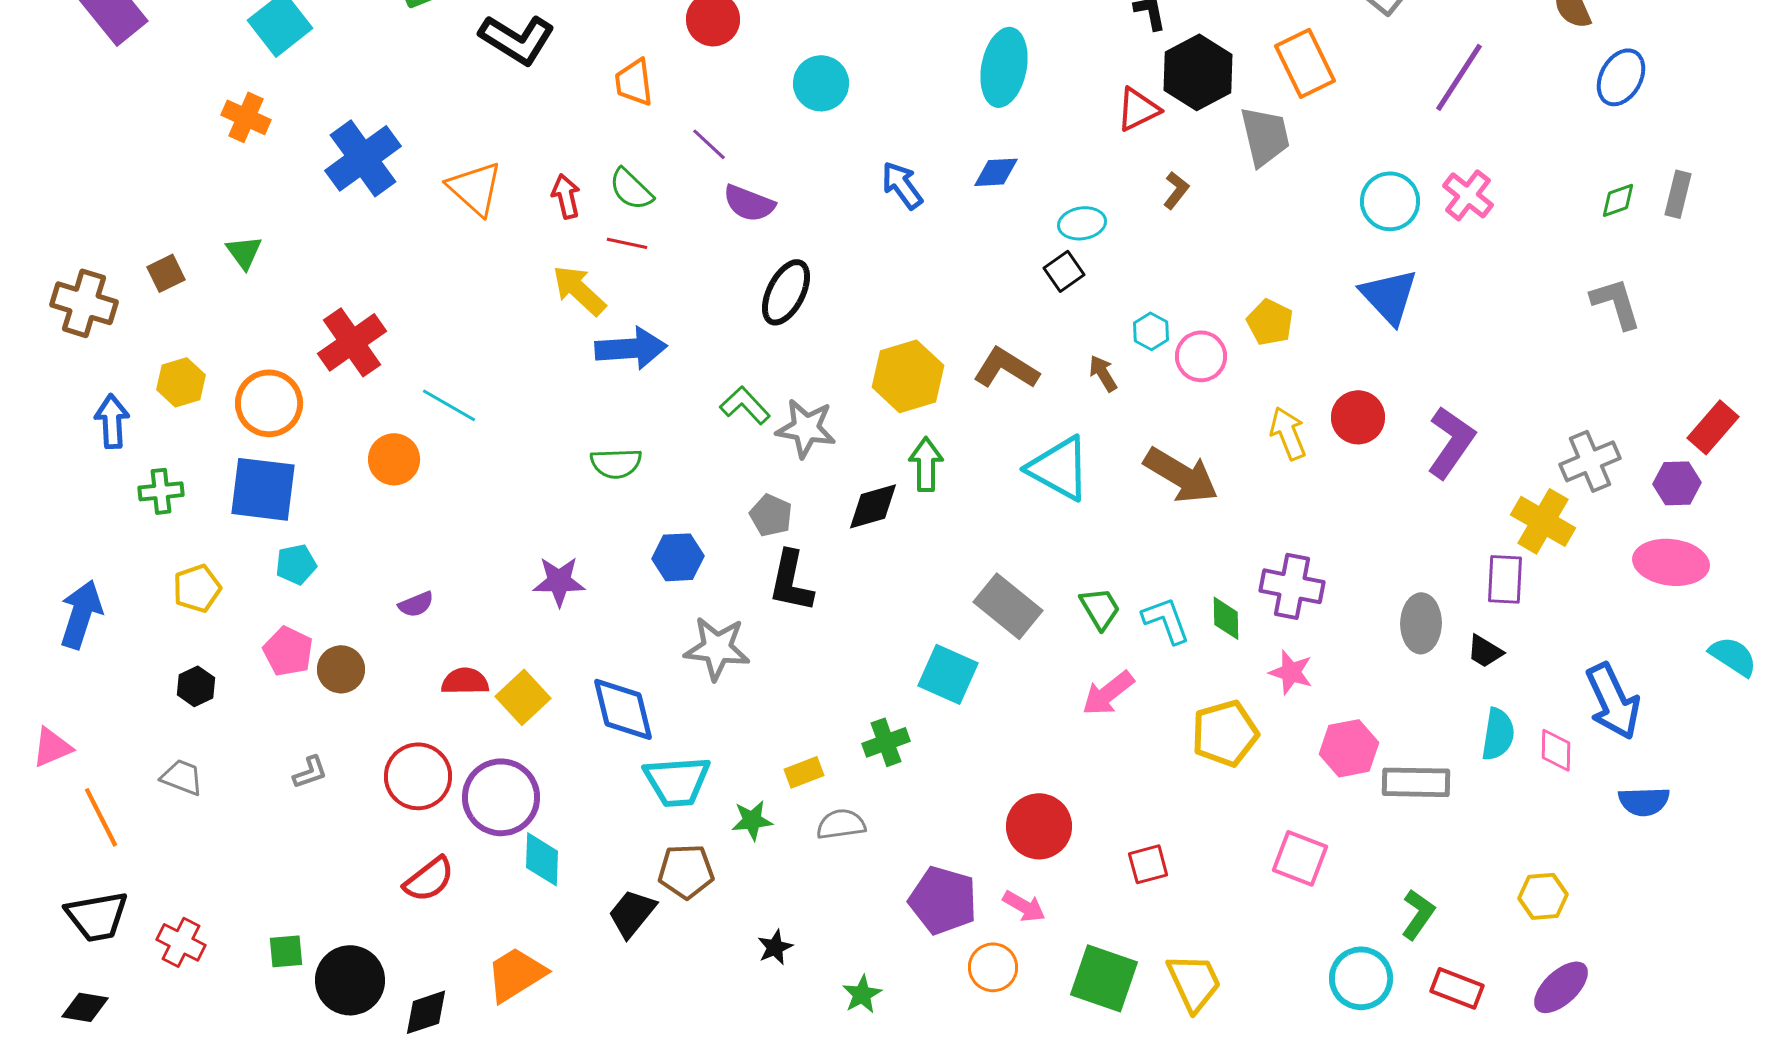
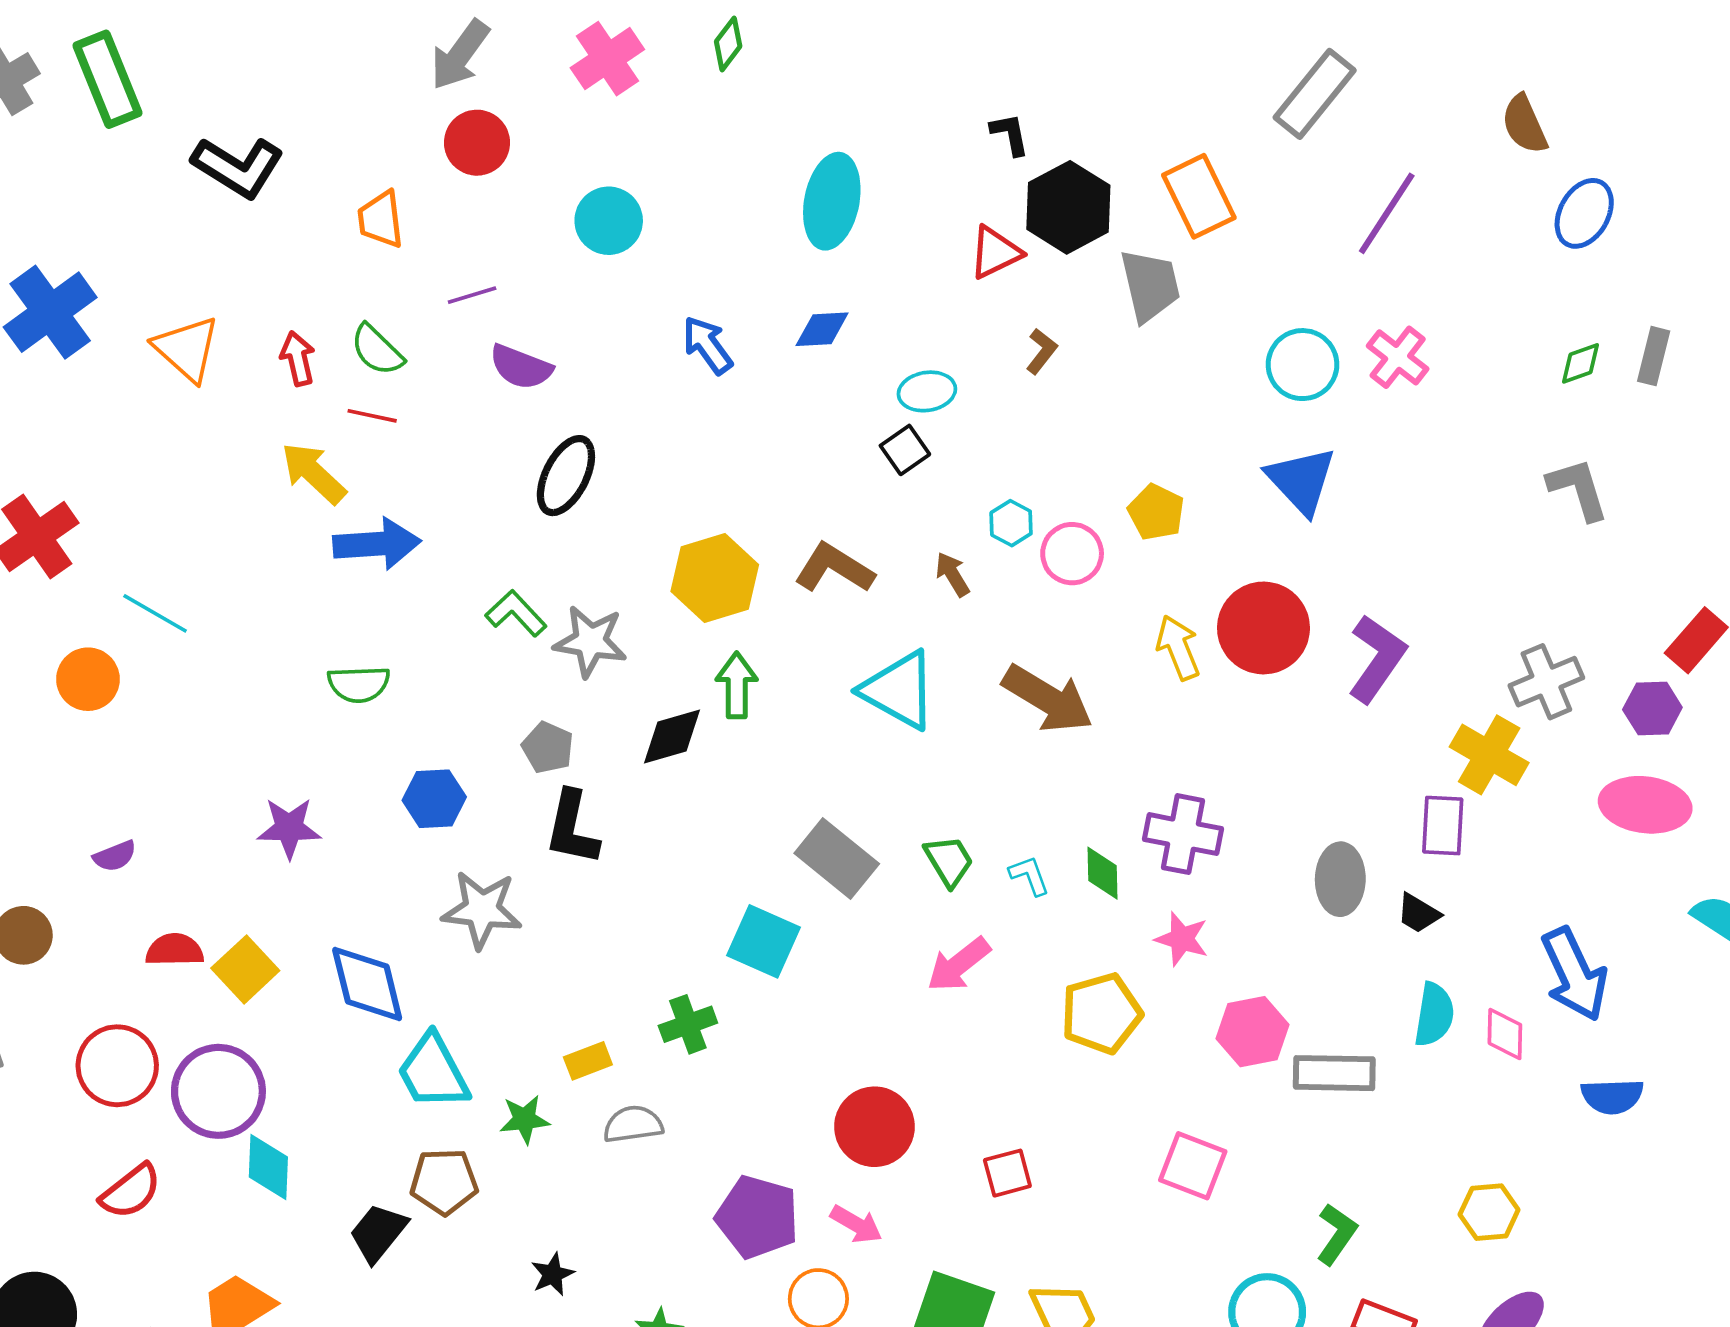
purple line: (709, 144) -> (472, 295), turned -60
red circle: (1358, 417) -> (1263, 628), size x1.4
cyan L-shape: (1166, 620) -> (1029, 876), size x0.7
cyan trapezoid: (677, 781) -> (433, 1072), turned 66

